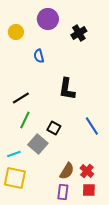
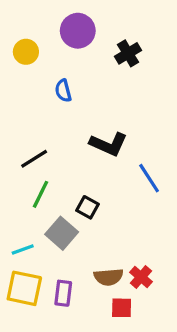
black L-shape: (67, 89) -> (109, 144), turned -75
blue line: (92, 126) -> (149, 178), moved
brown semicircle: (67, 171) -> (109, 277), turned 54
red square: (89, 190) -> (122, 308), moved
purple rectangle: (63, 192) -> (63, 293), moved

